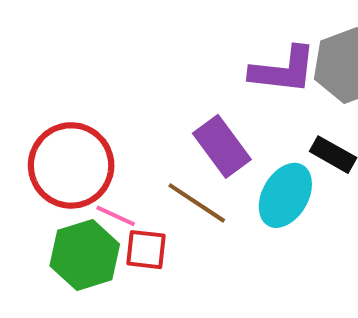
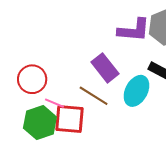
red circle: (71, 165) -> (32, 79), size x0.7
red square: (146, 250) -> (70, 119), size x1.5

